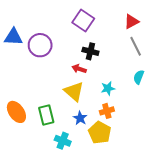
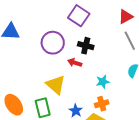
purple circle: (40, 45) -> (53, 43), moved
yellow triangle: (74, 91) -> (56, 85), moved

